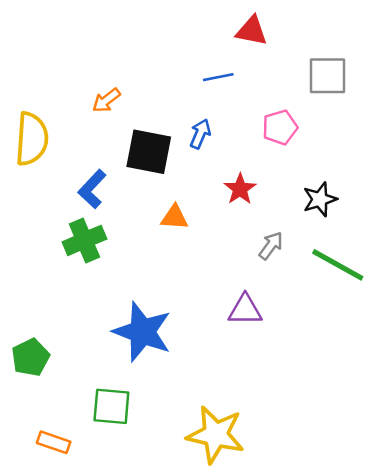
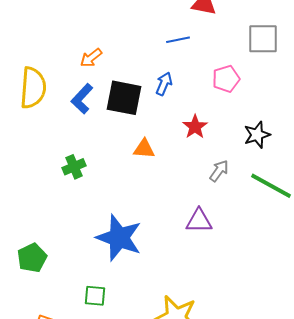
blue L-shape: (92, 189) -> (82, 99), moved
green cross: (84, 240) -> (74, 167), size x0.7
green square: (111, 406) -> (95, 296), size x0.7

